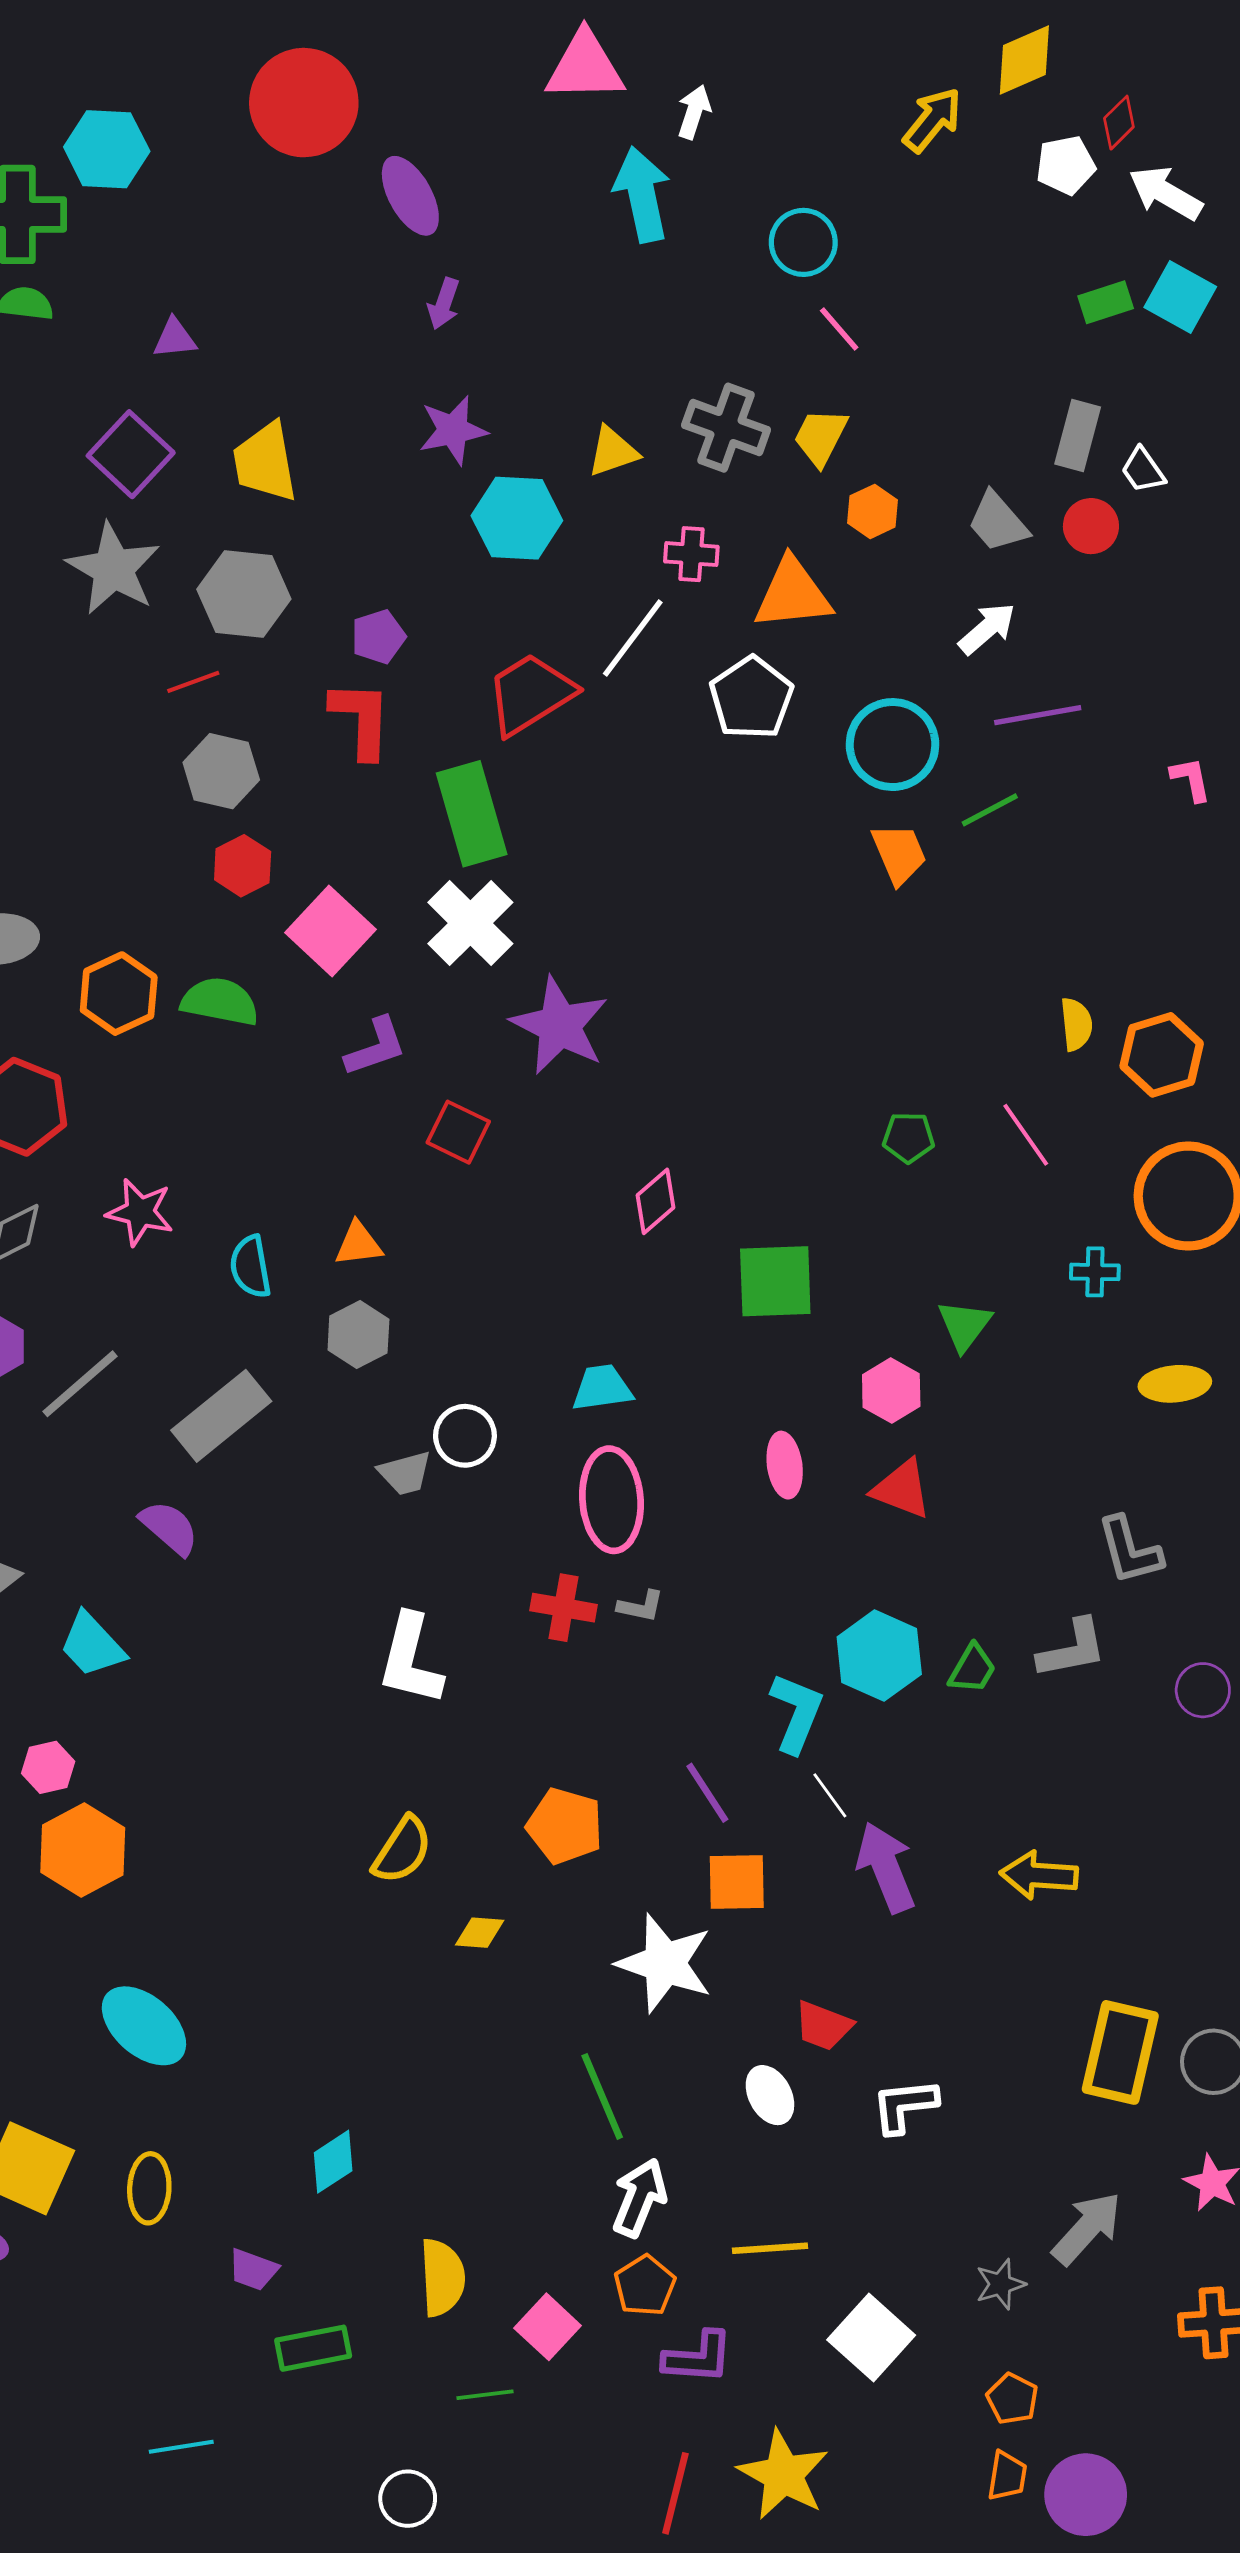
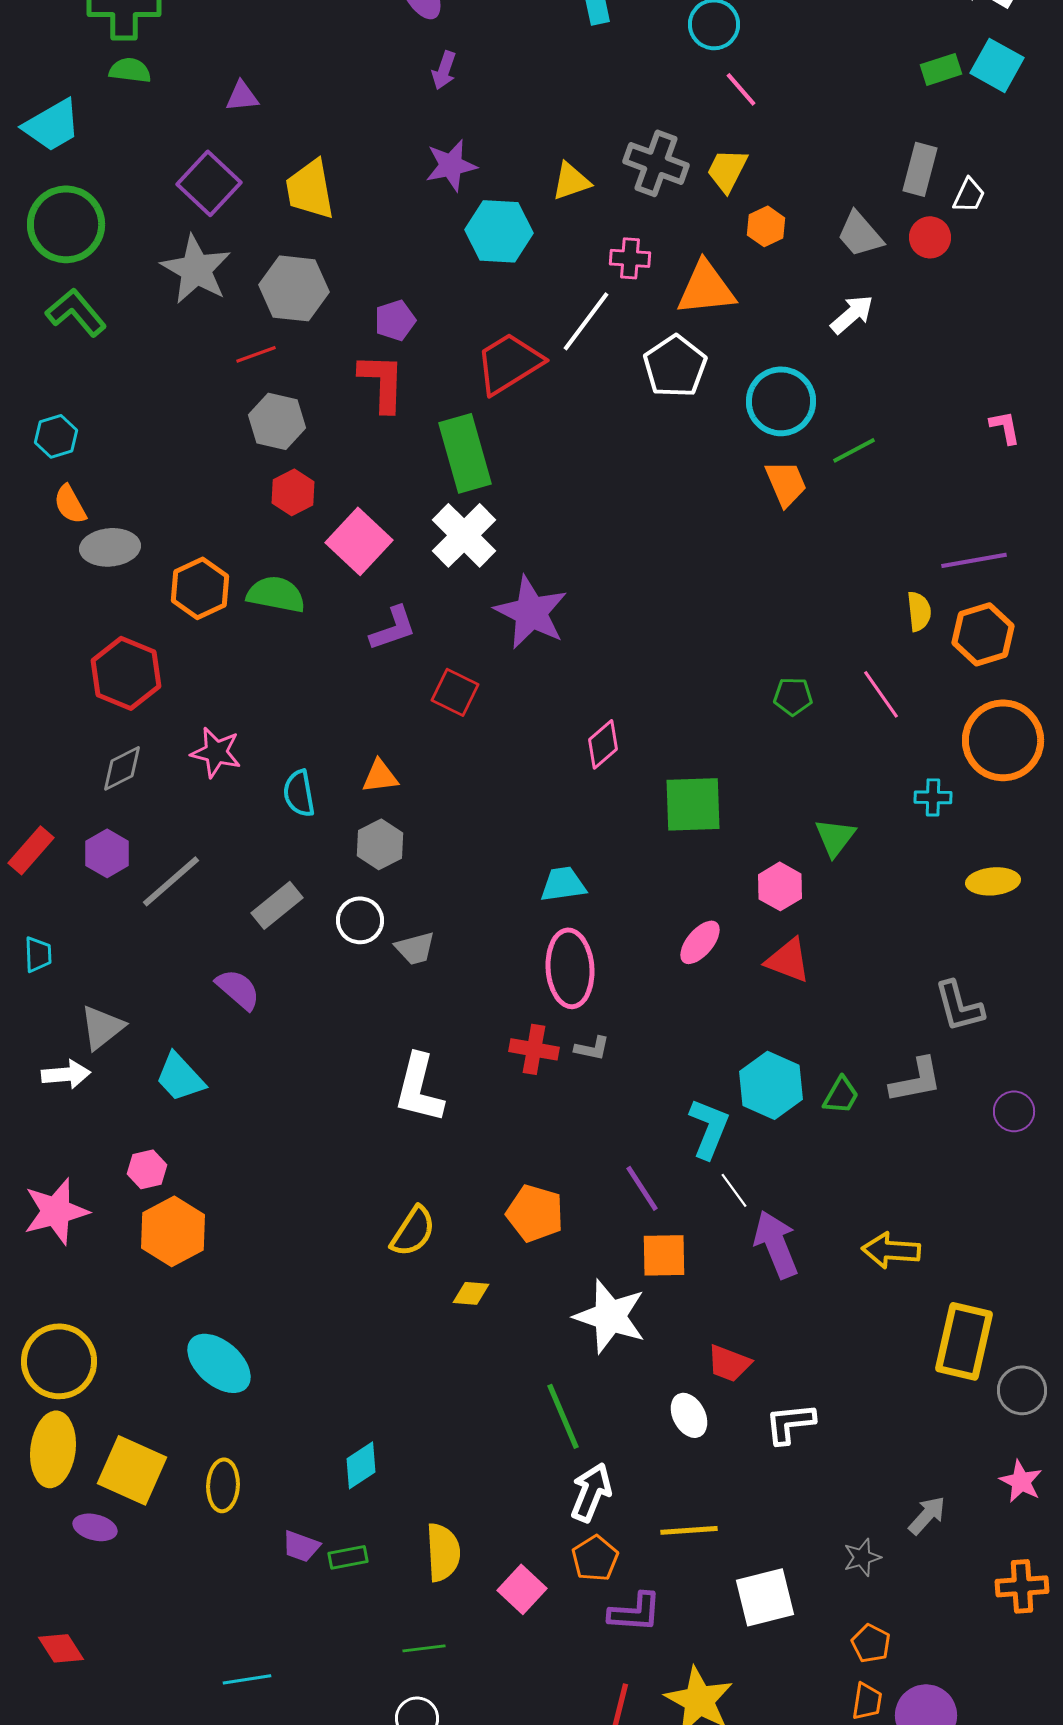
white trapezoid: (1143, 470) -> (969, 195), turned -120
purple line: (1038, 715) -> (974, 560), moved
gray rectangle: (221, 1416) -> (277, 905), size x0.7
white circle: (465, 1436) -> (360, 920), moved
pink ellipse: (785, 1465) -> (700, 942), turned 48
yellow rectangle: (1120, 2052) -> (964, 1341), moved
gray arrow: (1087, 2228) -> (927, 1515), size x0.7
white square: (871, 2337) -> (765, 1597), turned 34
green rectangle: (313, 2348) -> (348, 1557), moved, size x0.7
green line: (485, 2395) -> (424, 1648), moved

